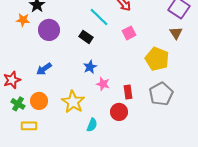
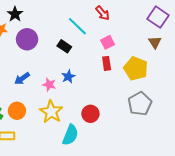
pink star: (103, 84) -> (49, 85), moved
red rectangle: (128, 92) -> (107, 63), moved
red circle: (119, 112) -> (90, 114), moved
cyan semicircle: (92, 125) -> (70, 135), size x1.5

